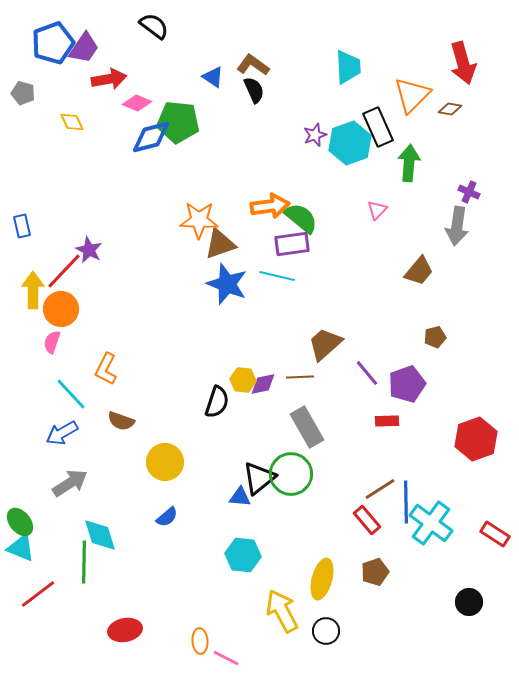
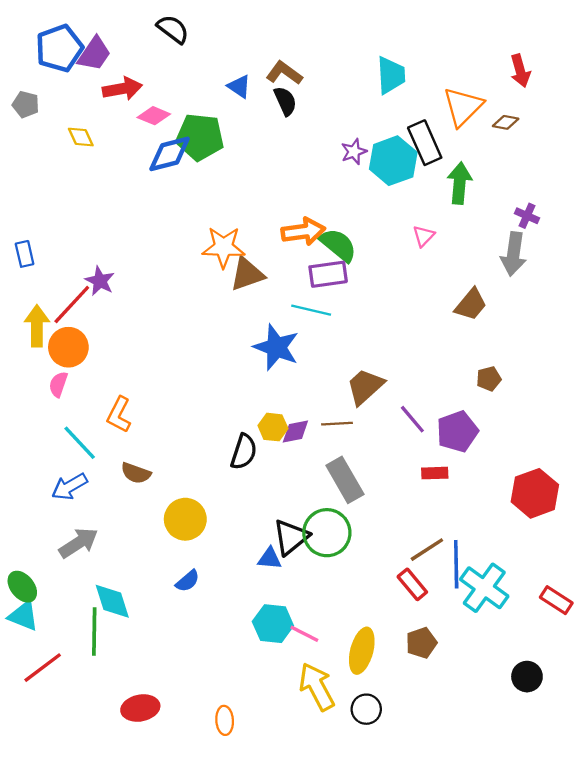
red arrow: (463, 63) -> (520, 71), size x0.7
blue star: (227, 284) -> (276, 347), moved
pink line: (226, 658) -> (304, 634), moved

